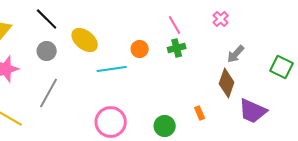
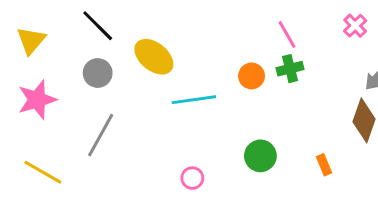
orange circle: (140, 49) -> (252, 76), moved
pink circle: (111, 122) -> (192, 178), size x0.5
green circle: (165, 126) -> (260, 156), moved

